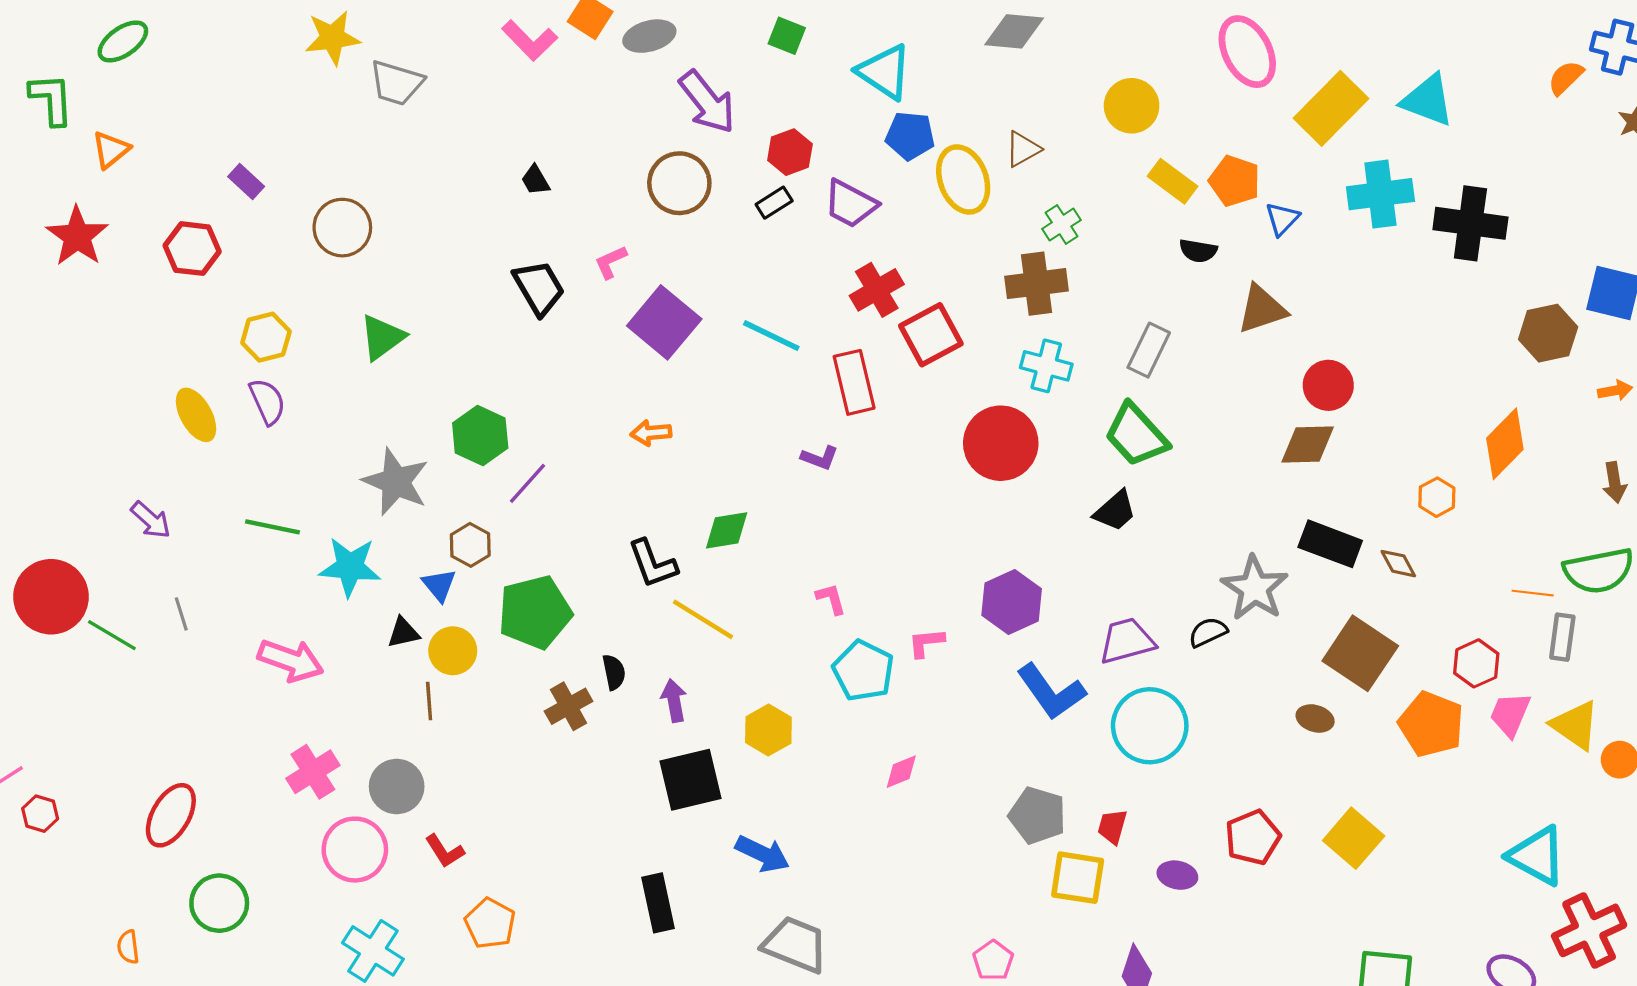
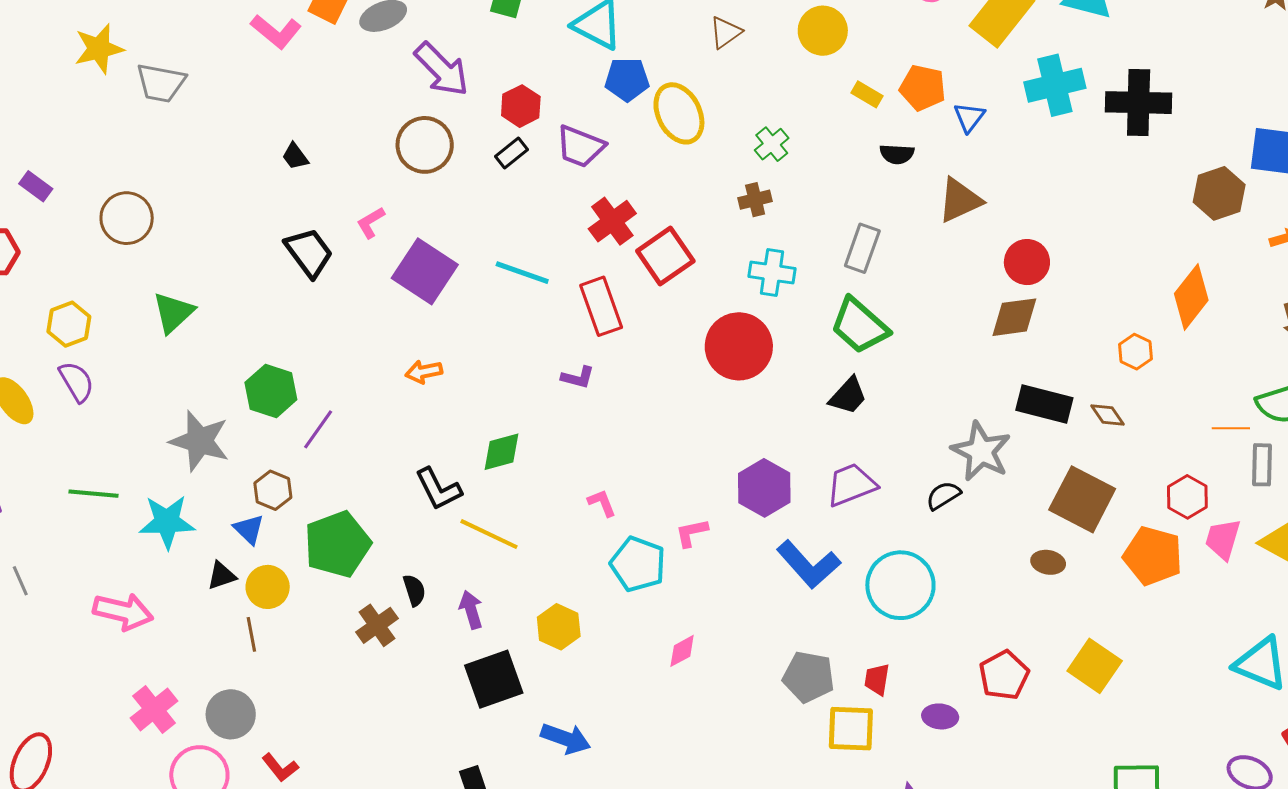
brown triangle: (1023, 149) -> (726, 32), moved
yellow rectangle: (1173, 181) -> (867, 94), size x0.7
brown cross: (1037, 284) -> (755, 200), size x0.6
purple trapezoid: (1127, 641) -> (851, 485), moved

